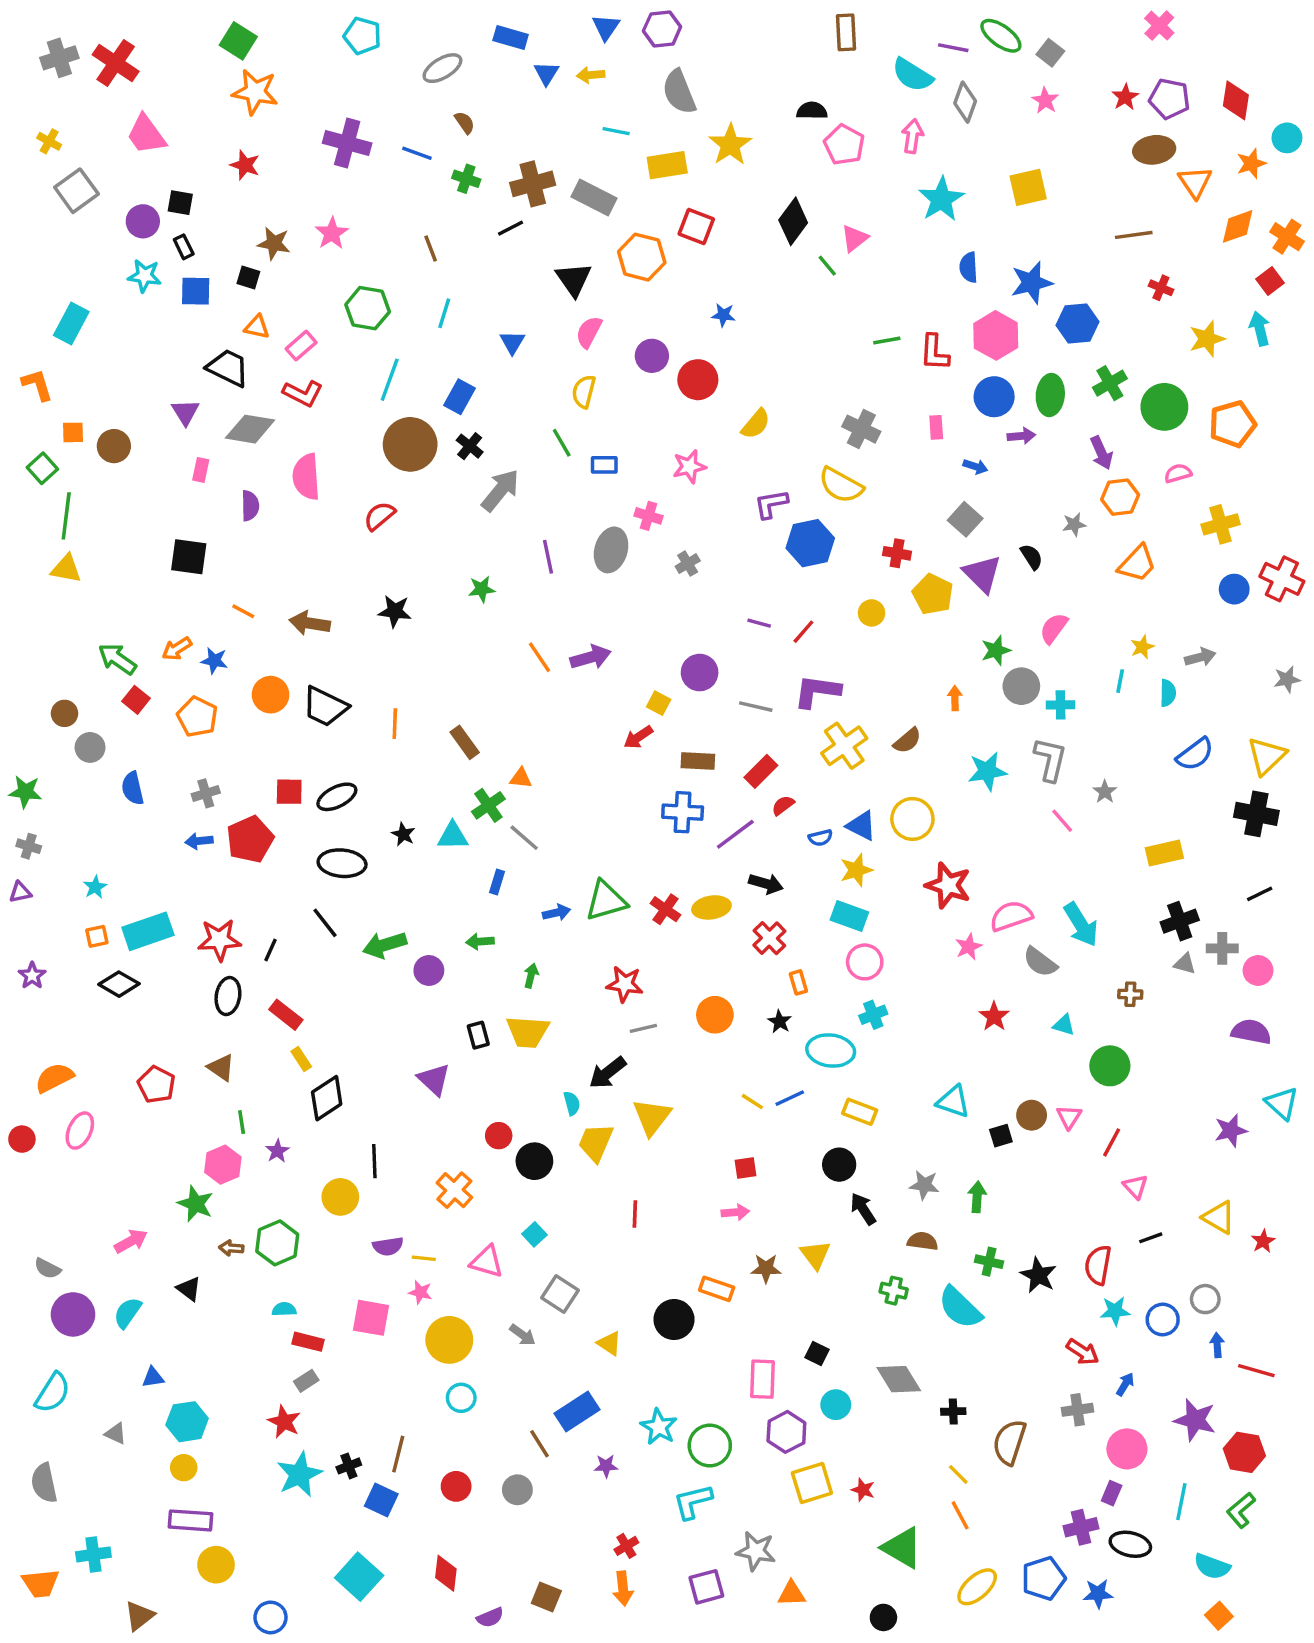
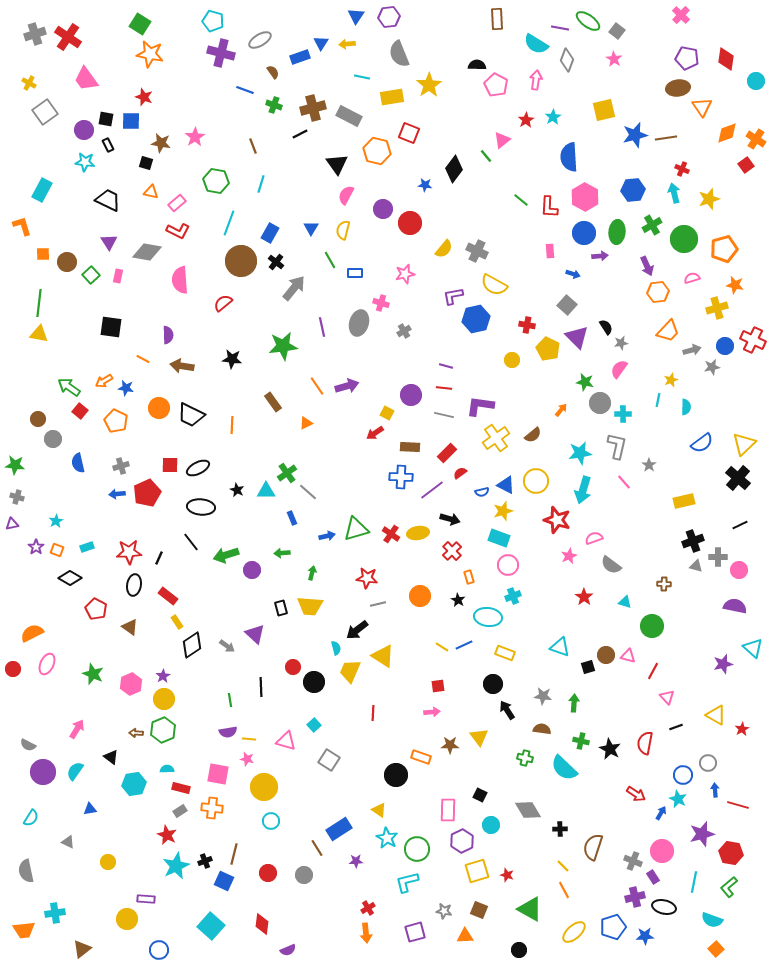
blue rectangle: (511, 37) -> (300, 57), moved, turned -36
red star: (1125, 97) -> (526, 120), moved
purple cross: (347, 143) -> (221, 53), moved
orange star: (1251, 163) -> (735, 285), moved, turned 30
cyan star: (941, 199) -> (553, 117), size x0.6
black diamond: (793, 221) -> (454, 169), moved
blue semicircle: (969, 267) -> (569, 157), size x1.6
blue star: (1032, 283) -> (635, 135), moved
blue square: (196, 291) -> (131, 121), moved
cyan arrow: (1260, 329) -> (674, 193), moved
green line: (887, 341) -> (521, 200), turned 49
blue triangle: (512, 342) -> (311, 228), moved
black trapezoid: (228, 368) -> (108, 200), moved
gray cross: (861, 429) -> (477, 251), moved
green square: (42, 468) -> (91, 275), moved
purple semicircle: (250, 506) -> (168, 335), moved
gray star: (1074, 524) -> (621, 343), moved
green star: (482, 589) -> (283, 346), size x1.8
red line: (803, 632) -> (444, 388), moved, turned 56
green star: (996, 650) -> (585, 382), turned 30
gray arrow: (1200, 657) -> (692, 350), moved
gray star: (1287, 679) -> (712, 367), moved
orange arrow: (955, 698) -> (561, 410), turned 40
brown rectangle: (465, 742) -> (273, 402), moved
orange triangle: (521, 778) -> (306, 423), moved, turned -32
black cross: (1256, 814) -> (738, 478), turned 30
blue rectangle: (497, 882) -> (292, 518), turned -40
pink semicircle: (1011, 916) -> (594, 538), size x0.7
cyan arrow: (1081, 925) -> (583, 490), moved, turned 48
cyan rectangle: (148, 931) -> (87, 547), size x0.5
orange square: (97, 936) -> (57, 550), turned 32
purple star: (32, 976) -> (36, 547), moved
red pentagon: (156, 1085) -> (96, 609), moved
yellow triangle: (652, 1117) -> (383, 656), turned -35
pink triangle: (1069, 1117) -> (628, 656), turned -49
green line: (242, 1122) -> (230, 700), moved
black line: (374, 1161) -> (261, 687), moved
orange cross: (454, 1190) -> (212, 808), moved, turned -35
yellow circle: (340, 1197) -> (164, 699), moved
green star: (196, 1204) -> (93, 674), moved
pink arrow: (131, 1241) -> (77, 729), turned -30
cyan star: (1115, 1311) -> (678, 799), moved, turned 30
gray arrow: (522, 1335) -> (227, 646), moved
yellow triangle: (609, 1343) -> (379, 810), moved
cyan semicircle: (53, 1393) -> (31, 818), size x0.7
gray cross: (1078, 1410) -> (633, 861), moved, turned 30
purple star: (1195, 1420) -> (702, 834), turned -30
cyan hexagon: (187, 1422) -> (134, 784), moved
purple rectangle: (1112, 1493) -> (653, 877), turned -56
purple rectangle: (190, 1520) -> (146, 899), moved, size x0.7
gray star: (756, 1551) -> (444, 911), size x0.7
brown square: (546, 1597) -> (479, 910), moved

